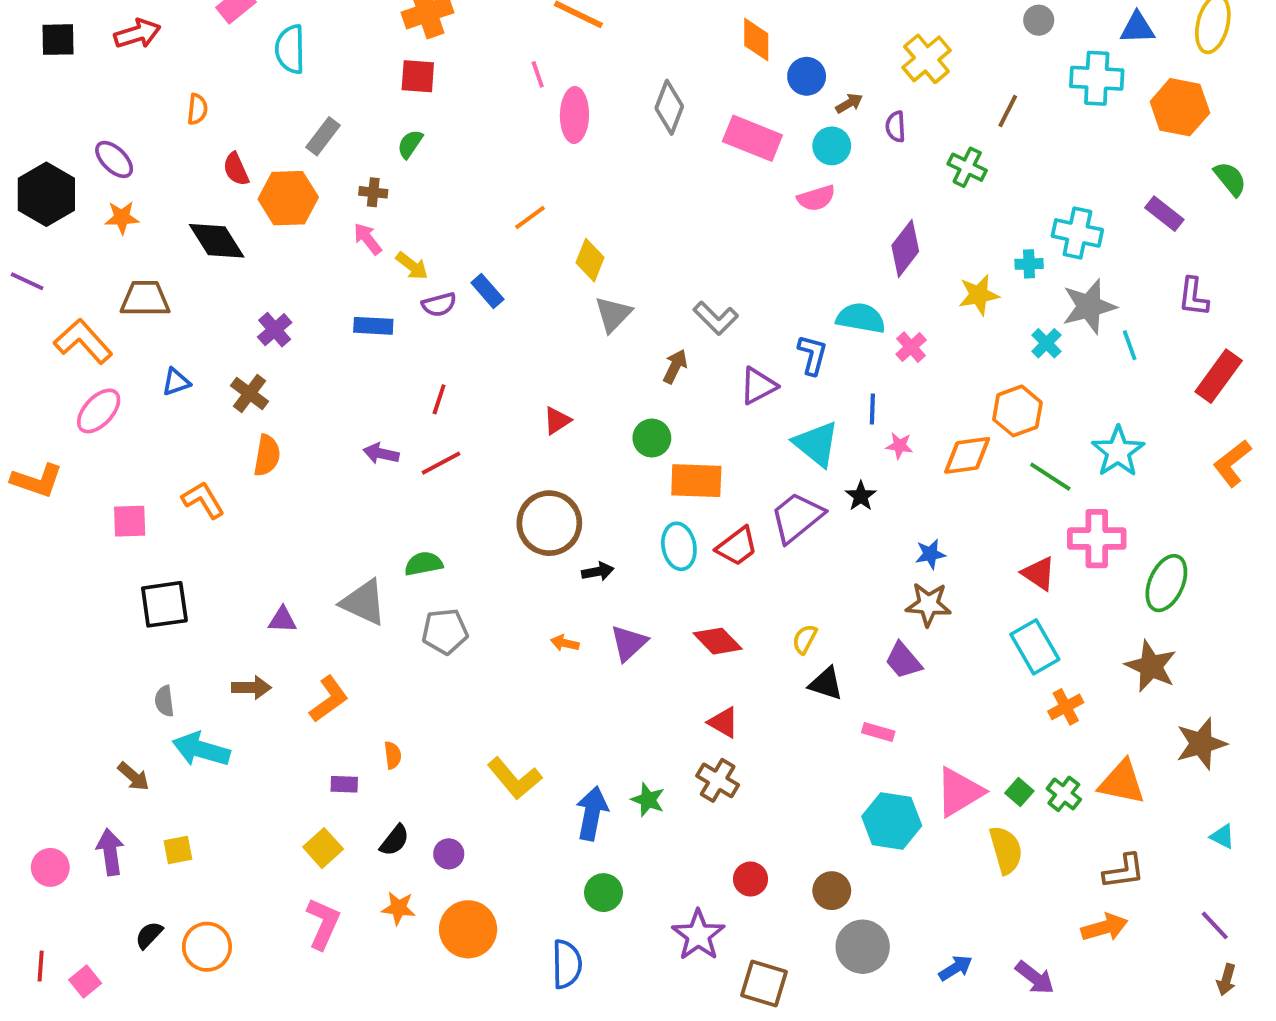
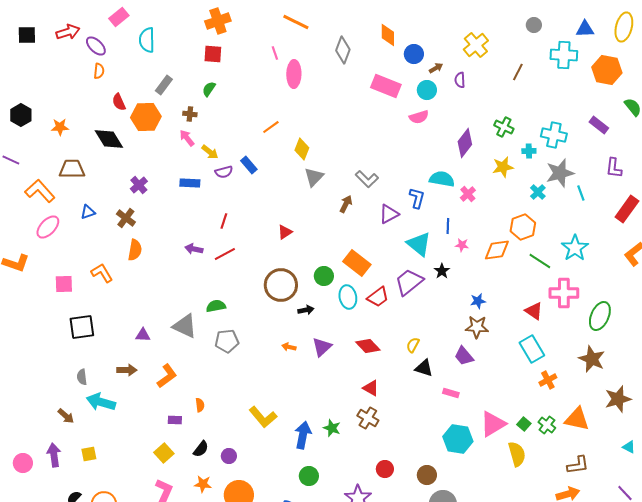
gray diamond: (669, 107) -> (343, 50), moved
purple ellipse: (114, 159) -> (96, 46), moved
green cross: (967, 167) -> (504, 127), moved
black hexagon: (46, 194) -> (21, 115), size x0.7
green circle: (652, 438) -> (324, 276), moved
orange rectangle: (696, 481) -> (357, 263), turned 36

